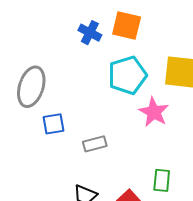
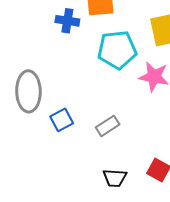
cyan pentagon: (127, 75) -> (117, 50), turned 30

